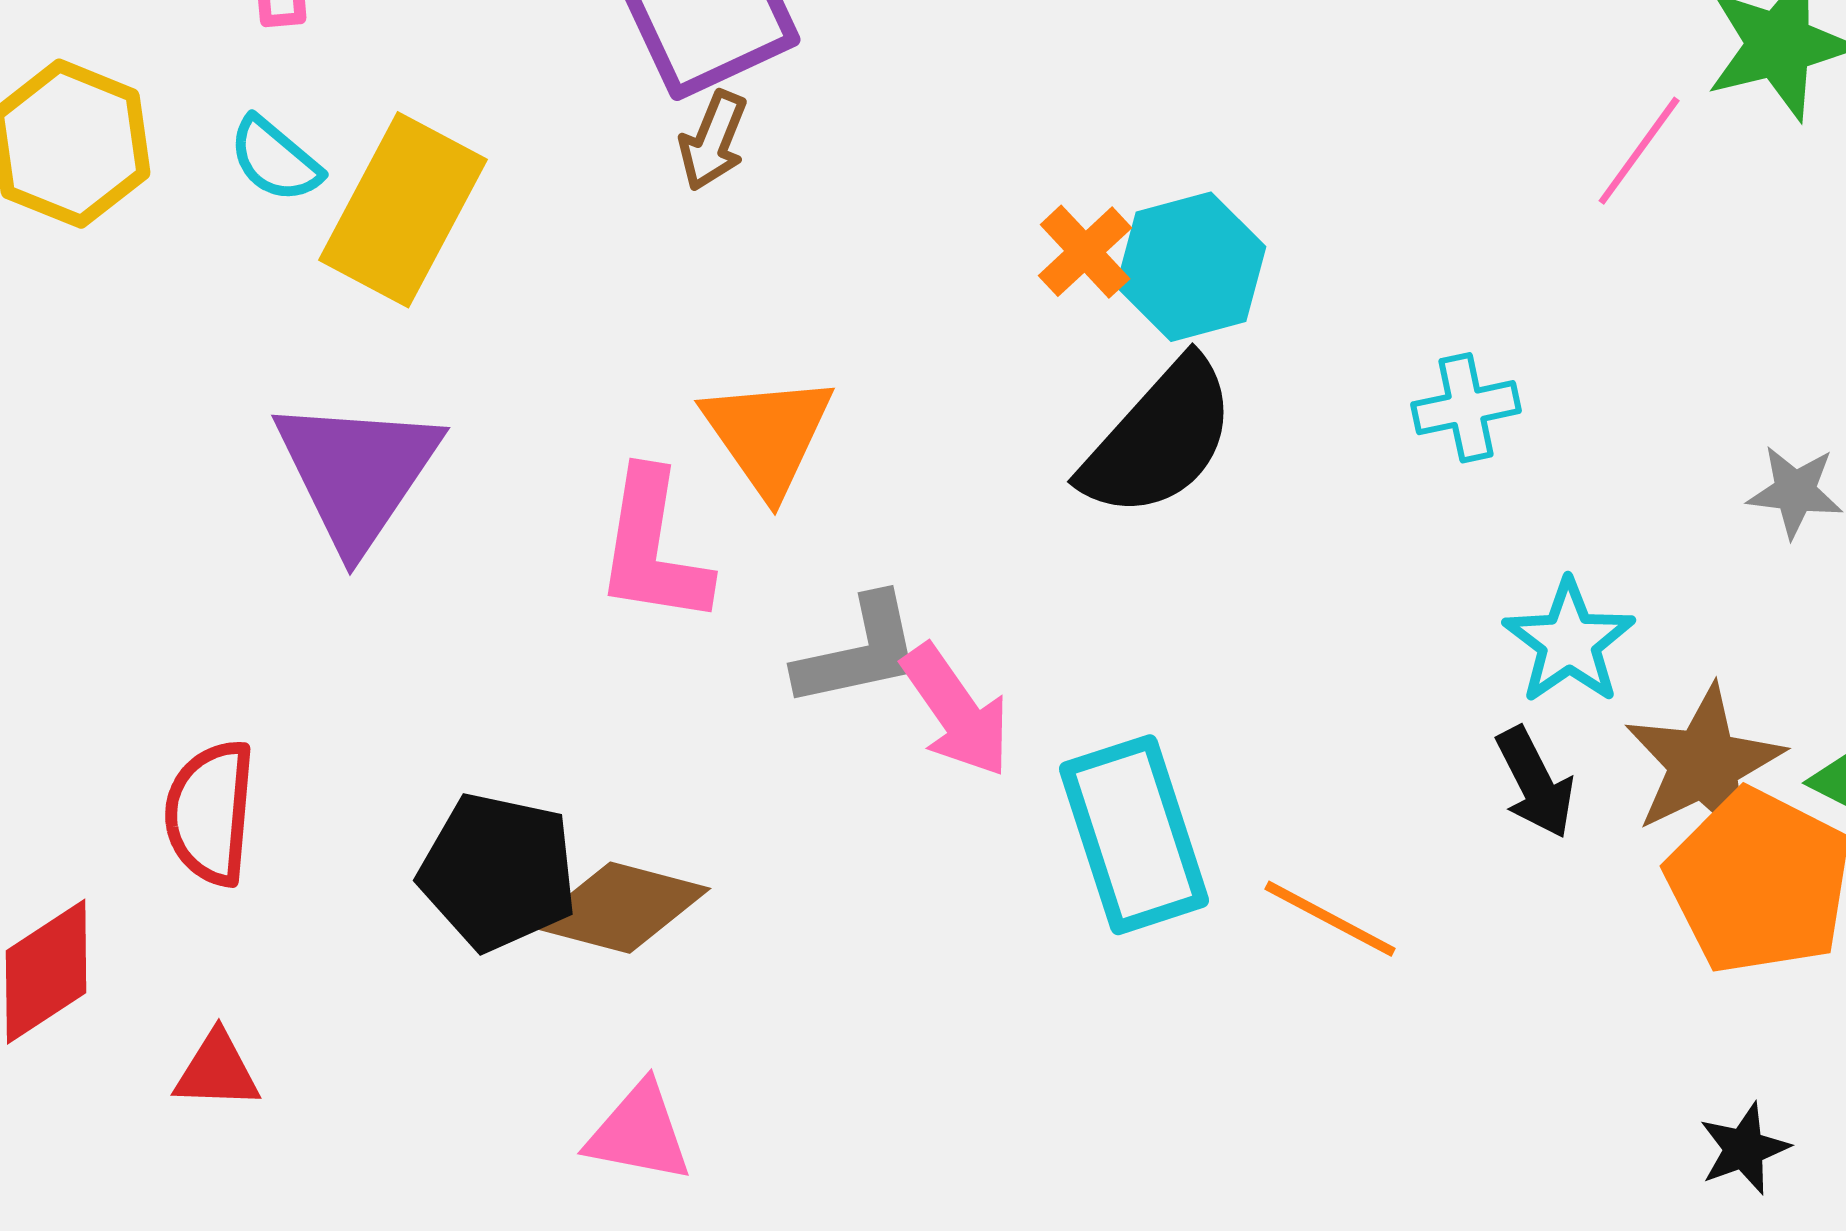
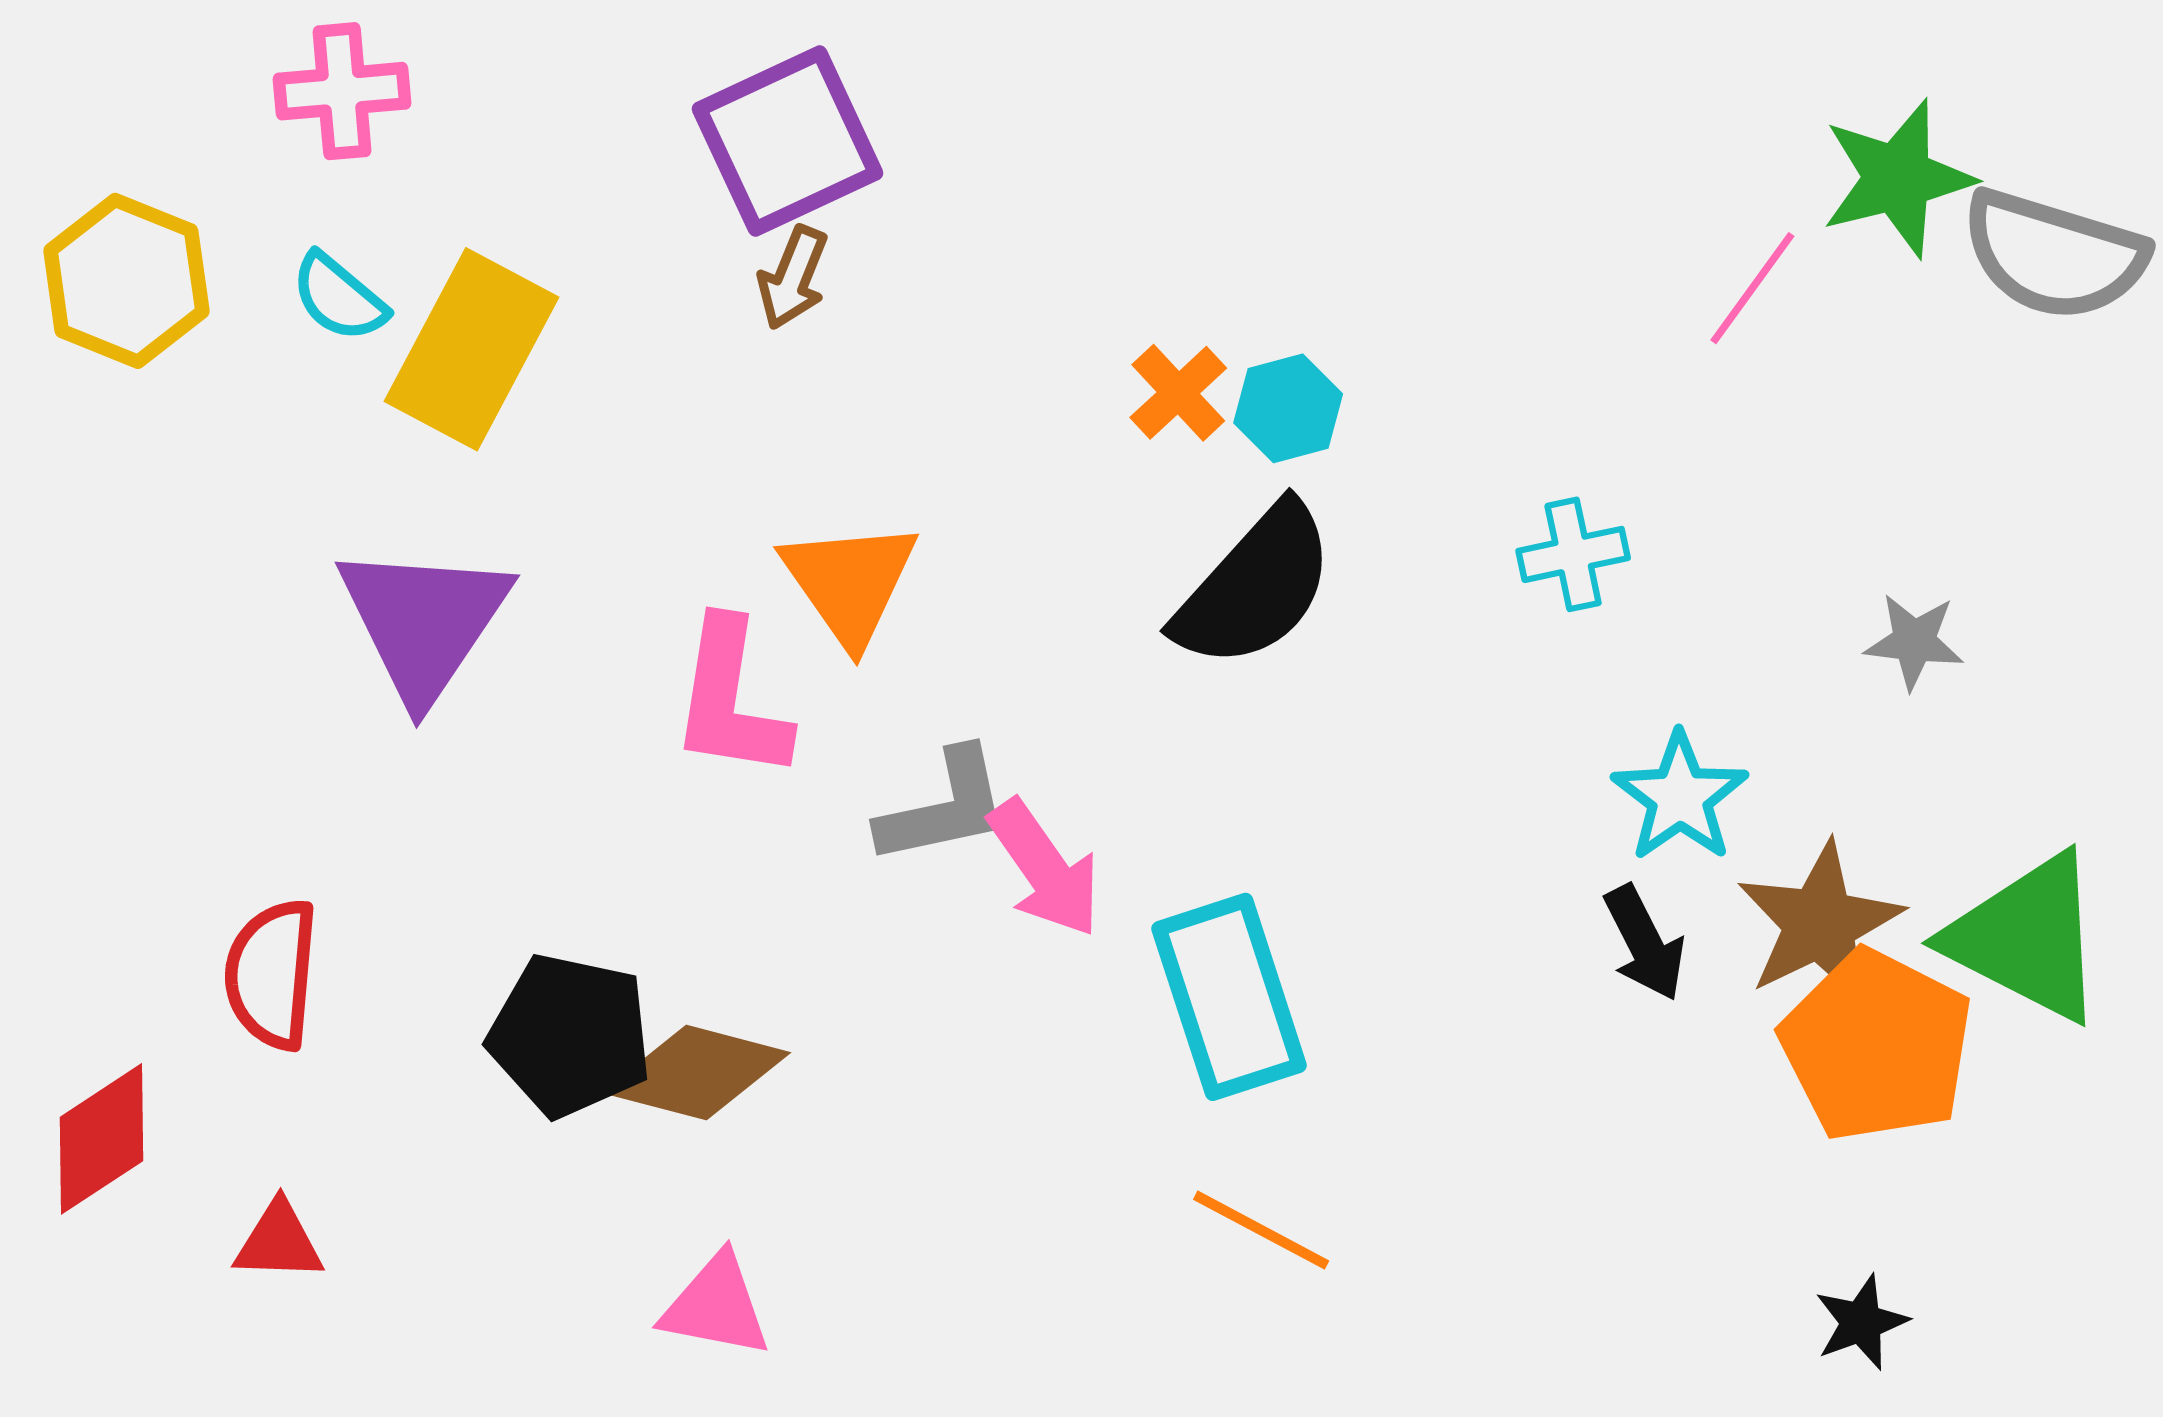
cyan hexagon: (1191, 267) -> (1288, 408), size x0.7
orange line: (1330, 919) -> (1261, 1230), moved

